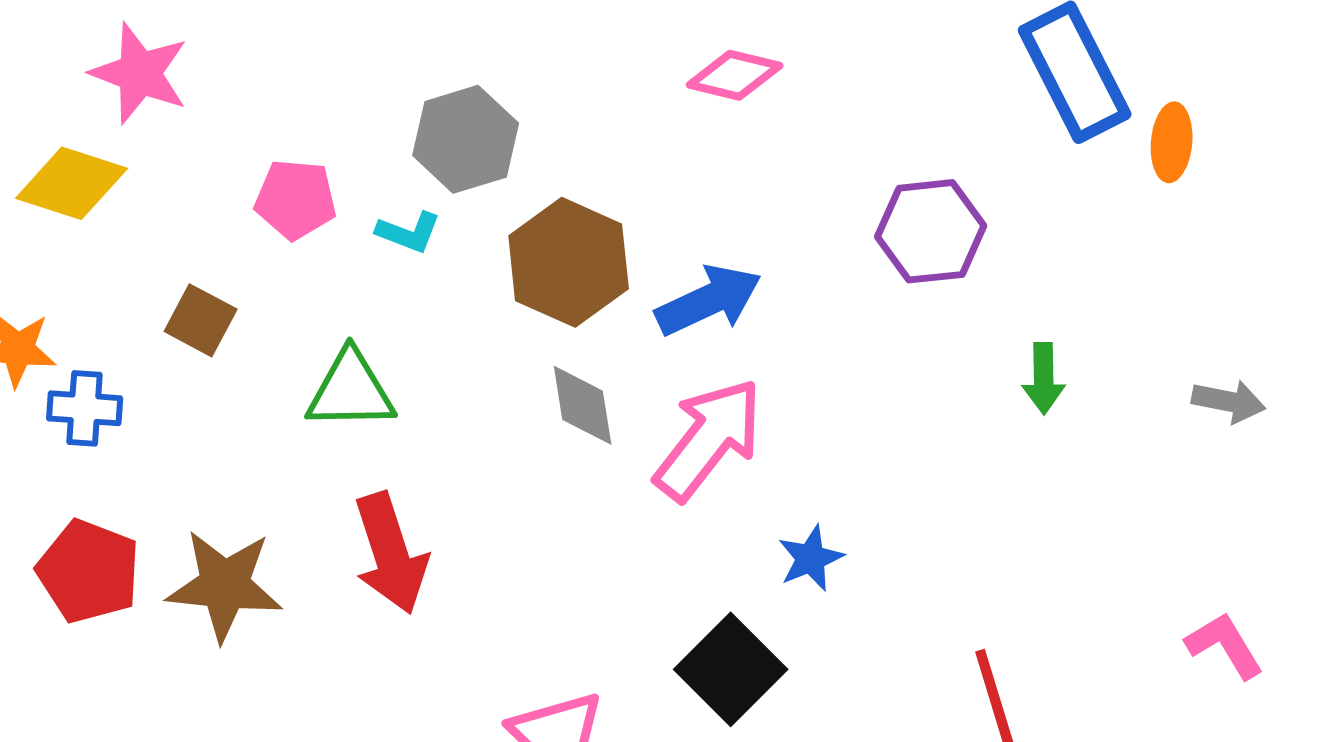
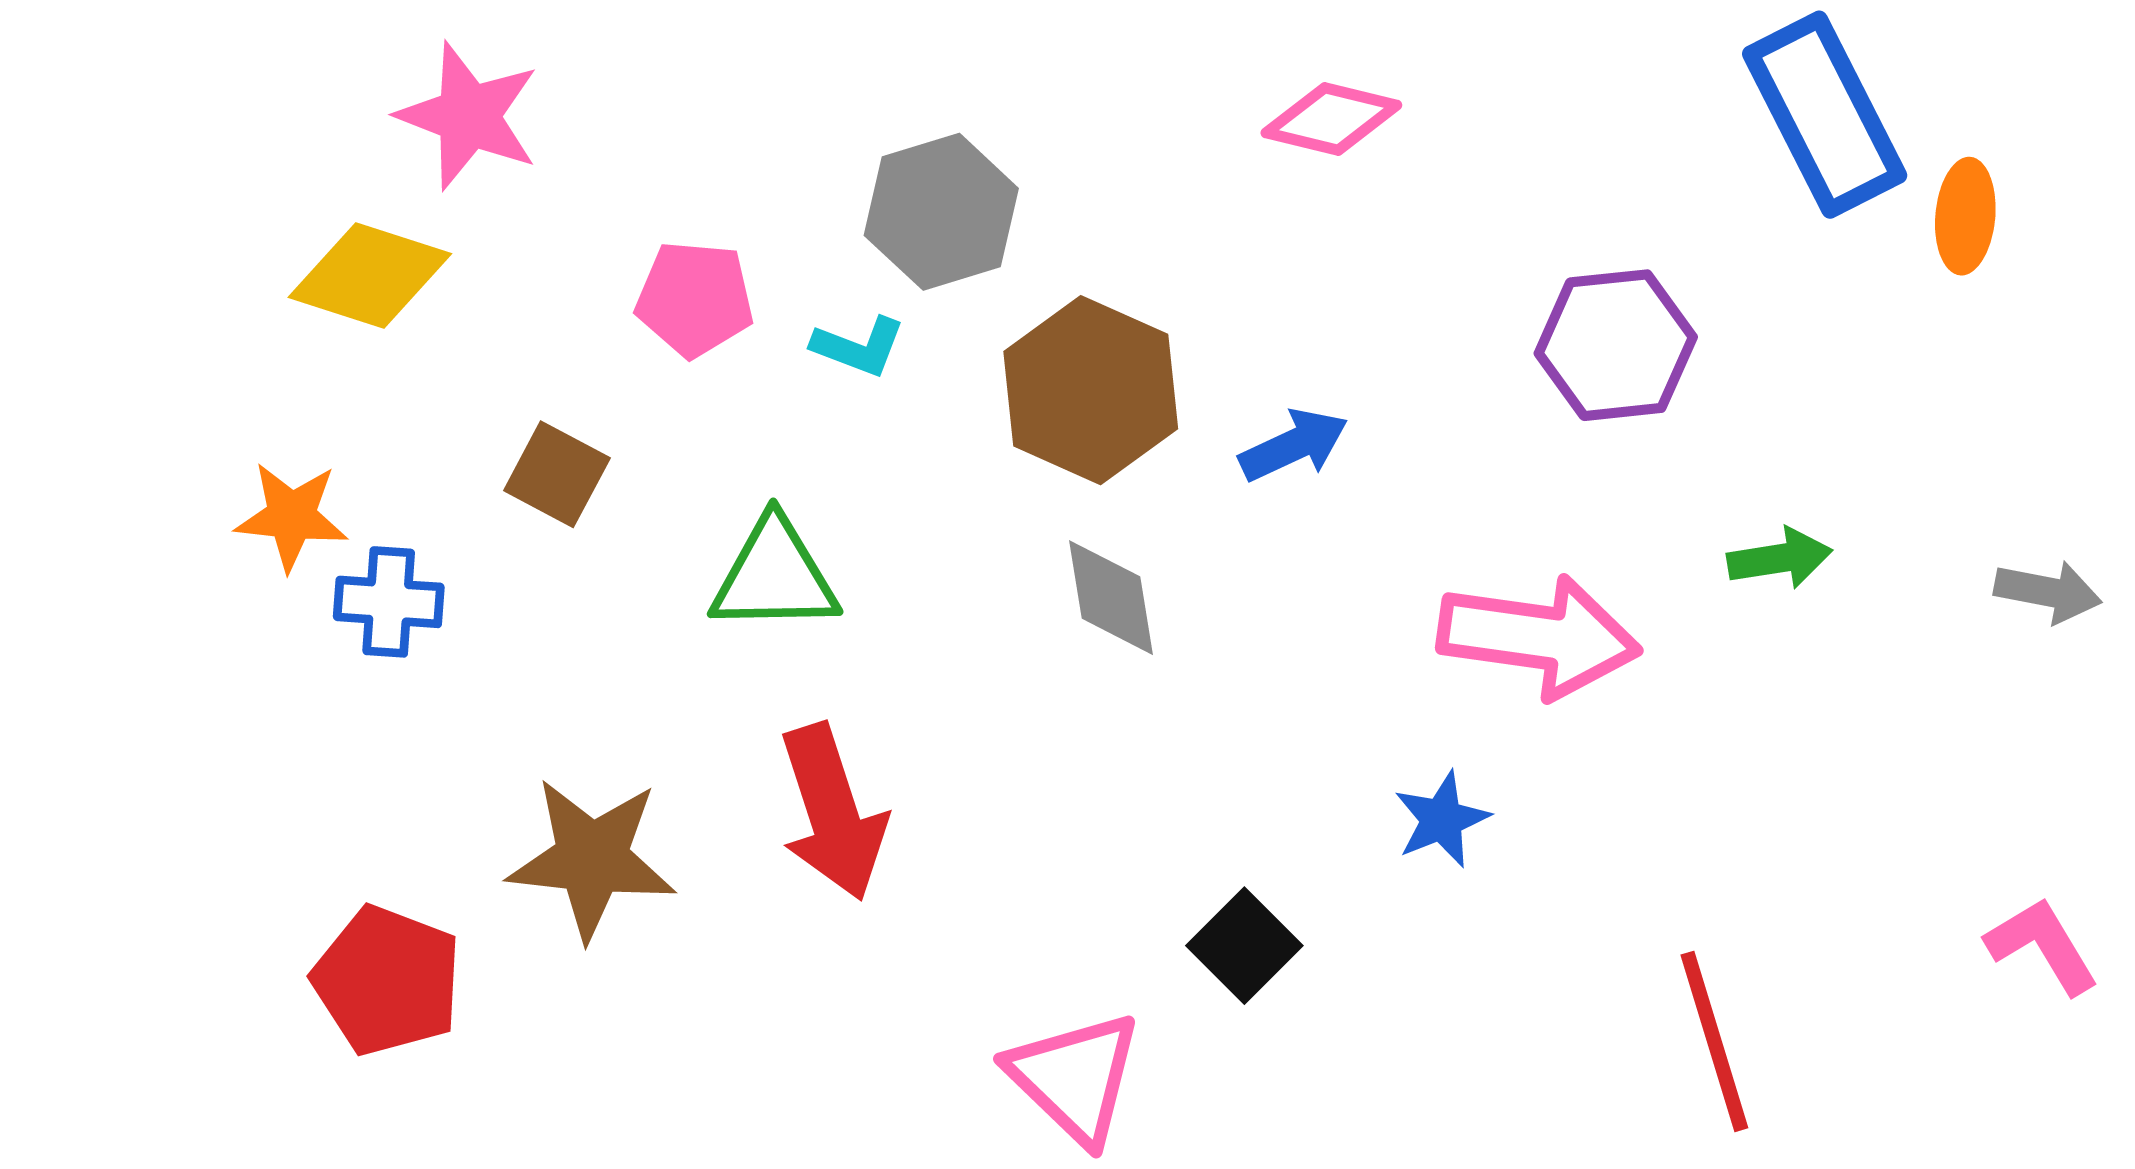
blue arrow: (709, 300) -> (1294, 445), size x0.7
green arrow: (1044, 378) -> (1780, 558), turned -98
pink arrow: (709, 439) -> (1539, 637), moved, turned 60
red pentagon: (89, 571) -> (387, 980), moved
black square: (731, 669) -> (1244, 946), moved, size x0.7

